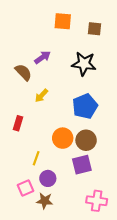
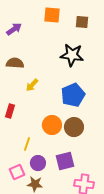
purple arrow: (42, 57) -> (14, 29), moved
brown semicircle: (23, 72) -> (15, 63), turned -42
purple square: (82, 165) -> (65, 161), moved

